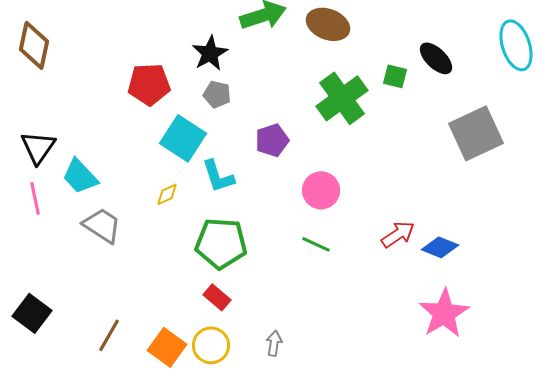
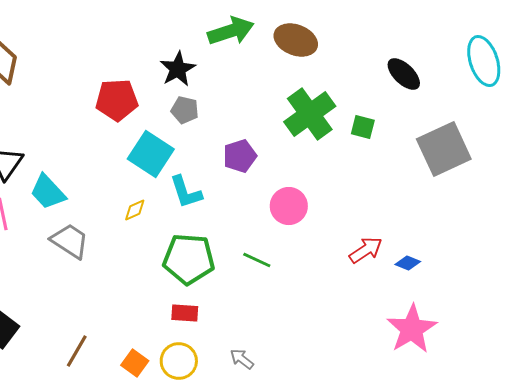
green square: (395, 76) -> (363, 127), moved
green line: (316, 244) -> (257, 260), moved
blue diamond: (440, 247) -> (408, 263), size x0.7
red rectangle: (217, 297) -> (185, 313), turned -36
gray arrow: (274, 343) -> (242, 359), turned -60
orange square: (167, 347) -> (135, 363), size x0.7

